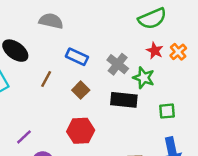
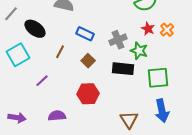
gray cross: (118, 64) -> (118, 40), turned 30
green square: (167, 111) -> (158, 78), size x1.6
purple line: (24, 137) -> (42, 81), moved

